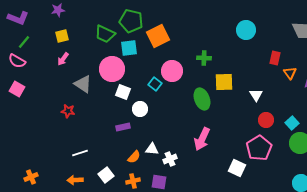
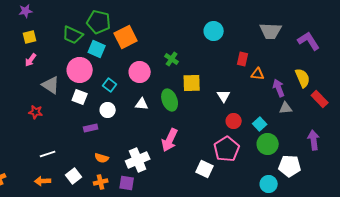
cyan square: (129, 48) -> (97, 49), turned 30
green cross: (204, 58) -> (172, 59), turned 32
orange triangle: (290, 73) -> (258, 74), turned -48
cyan square: (155, 84) -> (110, 85), moved
white square: (123, 92) -> (80, 97), moved
white triangle: (152, 149) -> (142, 104), moved
orange semicircle: (134, 157) -> (102, 158), turned 64
white cross: (170, 159) -> (138, 160), size x1.6

